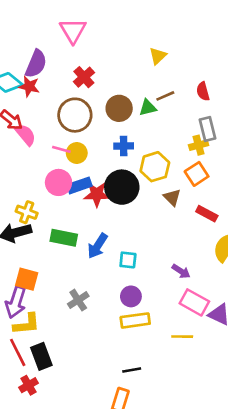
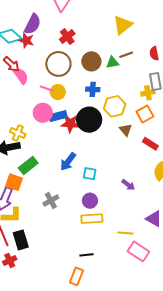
yellow triangle: (158, 56) -> (123, 25), size x1.5
green rectangle: (64, 238) -> (28, 166), moved, turned -54
pink rectangle: (194, 302) -> (138, 251), moved

